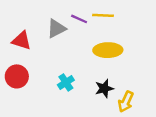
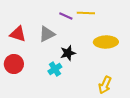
gray triangle: (56, 29) -> (47, 34), moved
yellow ellipse: (108, 50) -> (106, 42), moved
black star: (104, 88) -> (68, 53), moved

